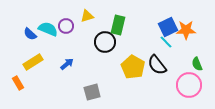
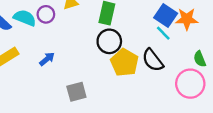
blue square: (168, 27) -> (166, 16), turned -30
black circle: (105, 42) -> (109, 41), moved

